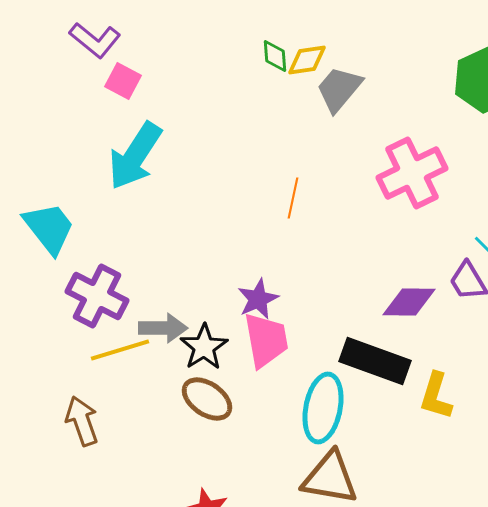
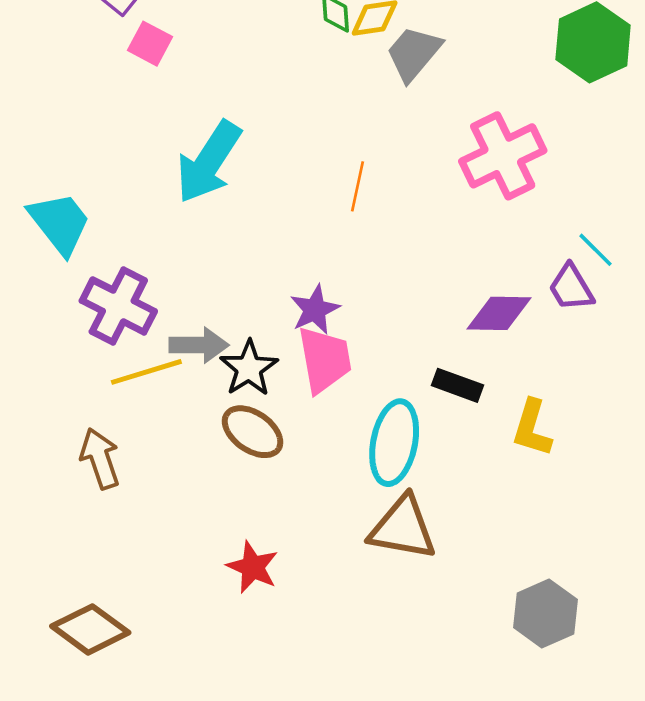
cyan arrow: (135, 156) -> (209, 162), moved
black rectangle: (375, 361) -> (458, 385), size x0.6

